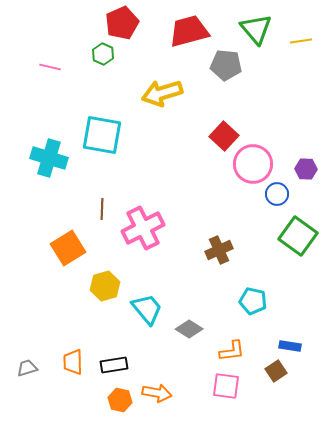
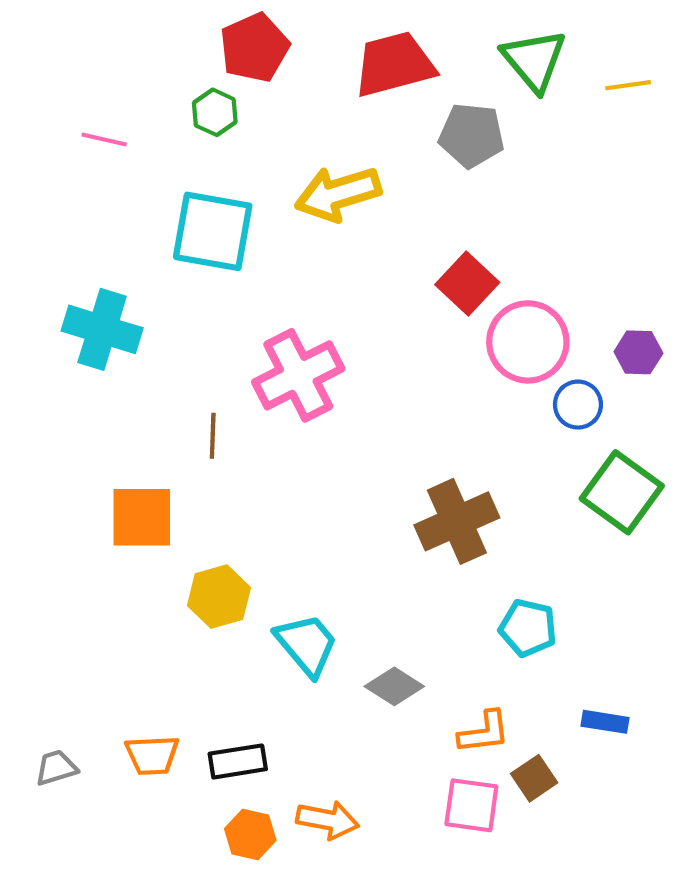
cyan square: (102, 135) -> (213, 231), moved
pink cross: (143, 228) -> (298, 375), moved
orange square: (68, 248) -> (142, 517), turned 32
brown cross: (219, 250) -> (457, 521), size x1.4
orange trapezoid: (73, 362) -> (152, 755), turned -92
brown square: (276, 371) -> (534, 778), moved

